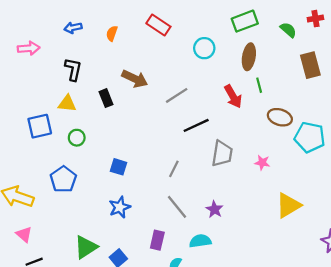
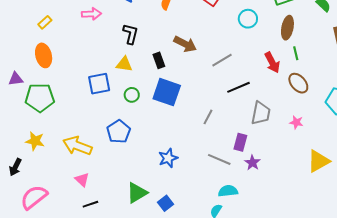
brown ellipse: (280, 117) -> (298, 83), moved, turned 30
blue square: (119, 167) -> (167, 92), moved, size x1.8
gray line: (174, 169) -> (208, 117), moved
gray line: (177, 207) -> (219, 159), turned -30
purple rectangle: (157, 240) -> (240, 142), moved
cyan semicircle: (200, 241) -> (228, 191), moved

